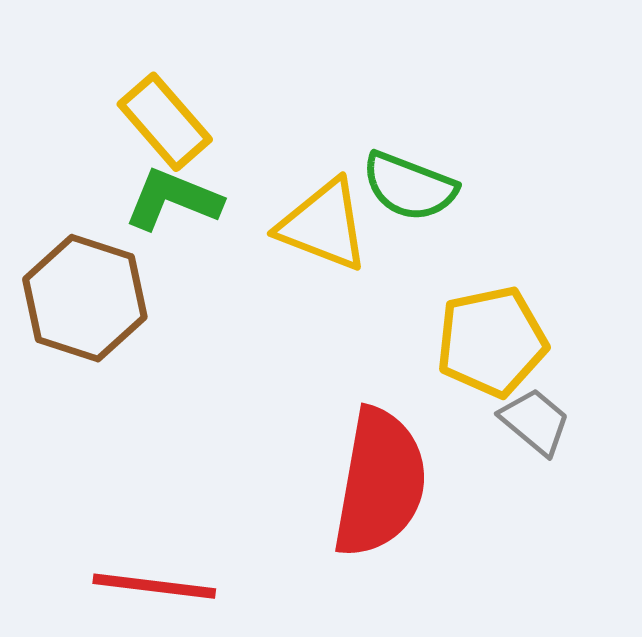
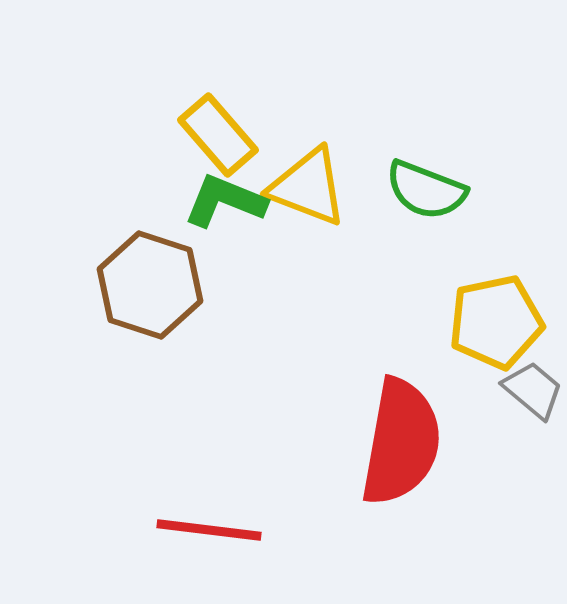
yellow triangle: (323, 225) -> (308, 187), moved

